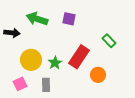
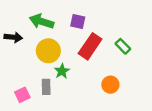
red rectangle: (79, 57) -> (90, 46), moved
yellow circle: (31, 60) -> (48, 51), moved
gray rectangle: (46, 85) -> (46, 87), moved

